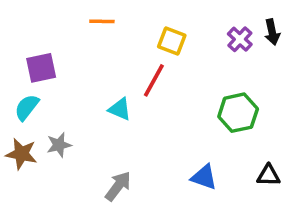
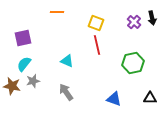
red line: (154, 80) -> (97, 45), moved, turned -42
cyan semicircle: (27, 107) -> (24, 64), moved
gray arrow: (118, 186) -> (66, 92), moved, turned -72

